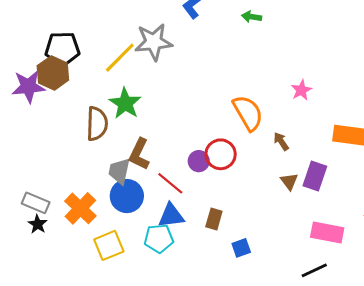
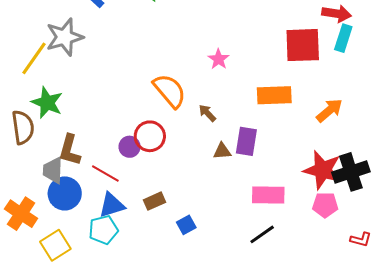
brown triangle: (289, 181) -> (222, 151), turned -48
brown rectangle: (214, 219) -> (154, 201), turned 60

